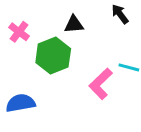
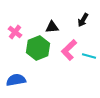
black arrow: (120, 14) -> (83, 20), turned -112
pink L-shape: (101, 84) -> (69, 50), moved

